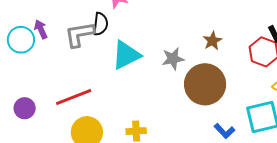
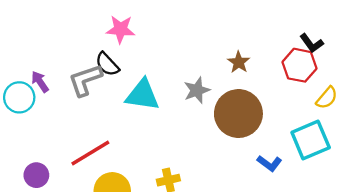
black semicircle: (100, 24) -> (107, 64), turned 140
cyan triangle: (126, 55) -> (142, 95), turned 44

